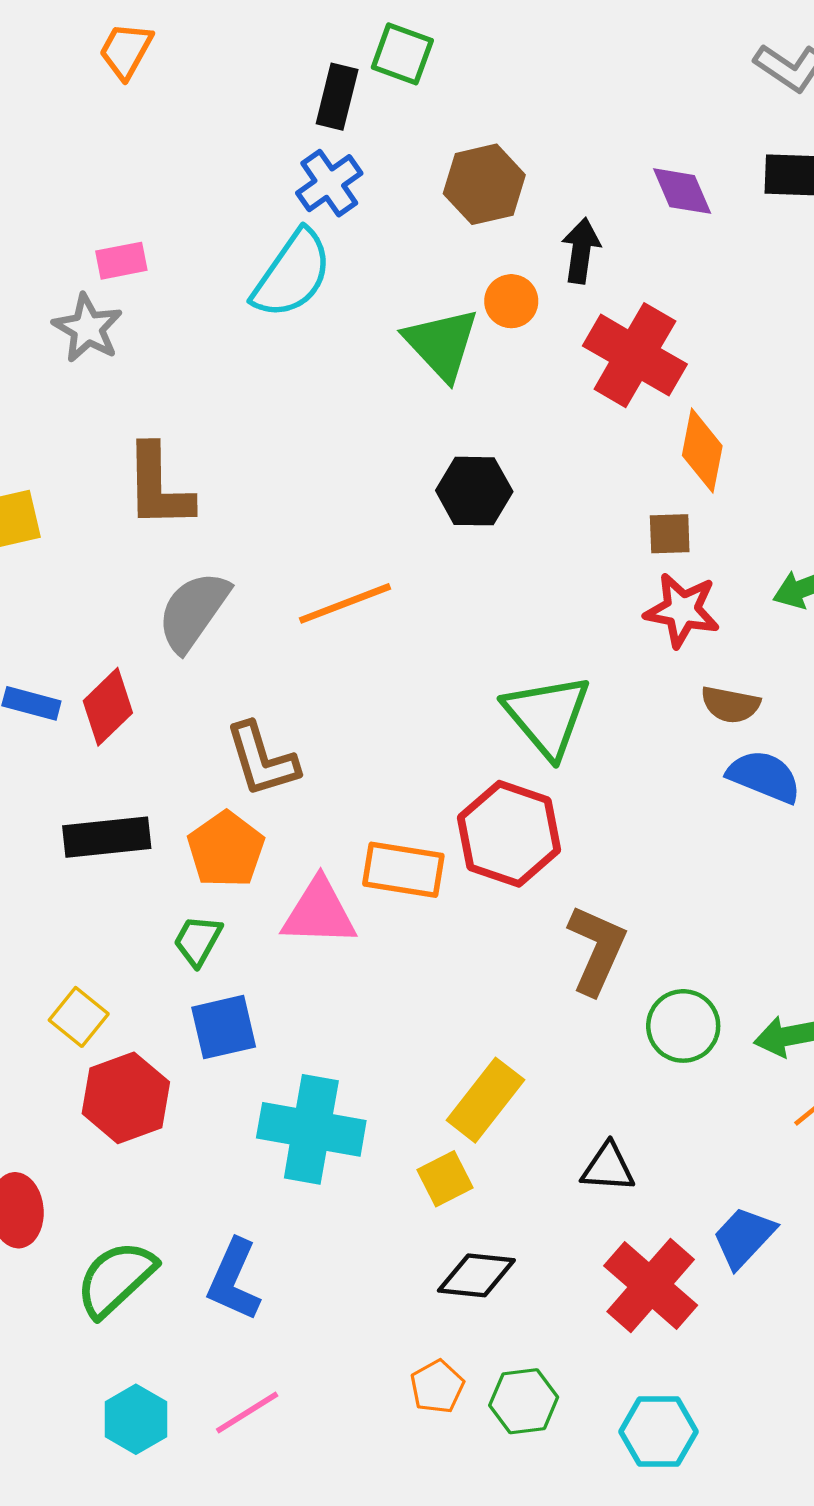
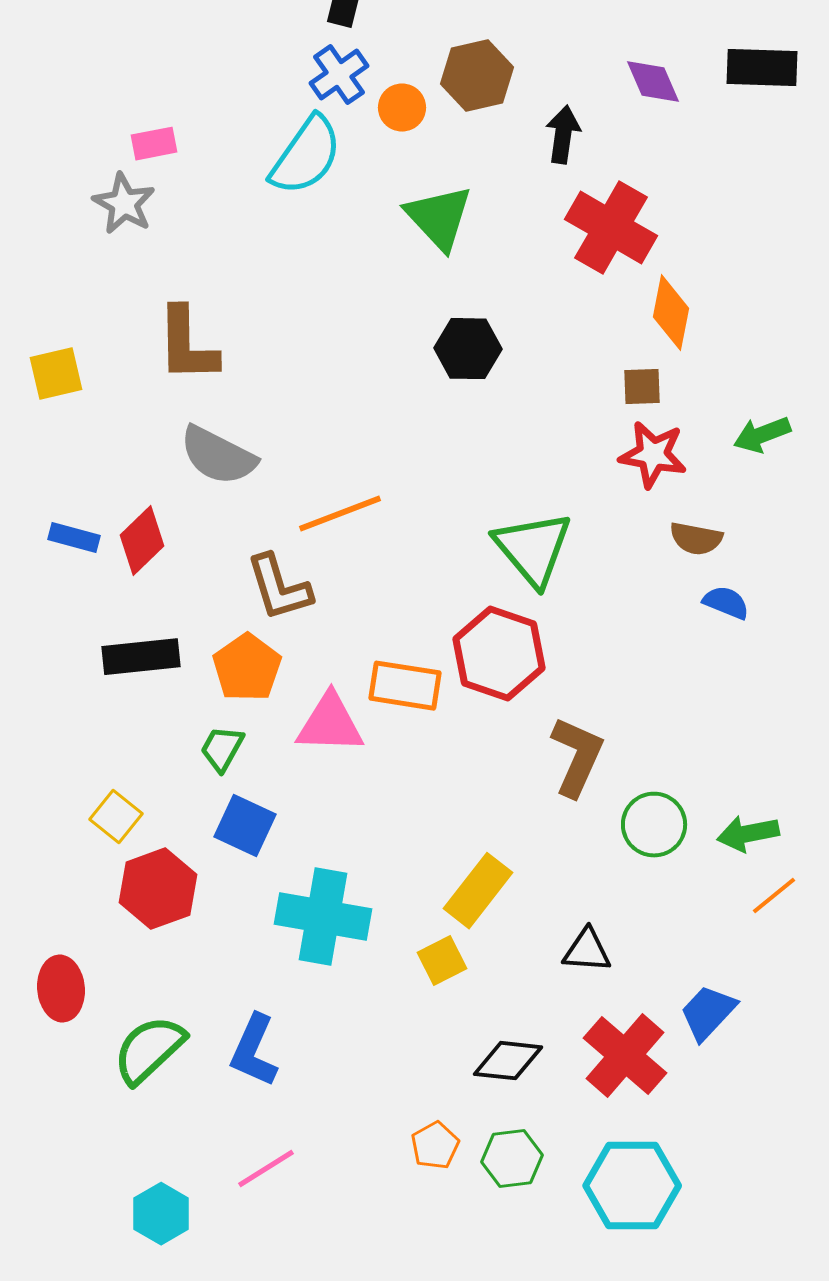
orange circle: (511, 301) -> (402, 108), moved
orange line: (345, 603) -> (340, 514), moved
gray semicircle: (193, 611) -> (218, 456), turned -98
blue semicircle: (764, 776) -> (726, 603), size x0.7
blue square: (224, 1027) -> (245, 826), turned 38
black diamond: (476, 1275) -> (508, 1061), moved
cyan hexagon: (136, 1419) -> (161, 1214), moved
cyan hexagon: (658, 1432) -> (632, 1186), size x1.4

